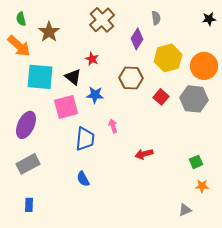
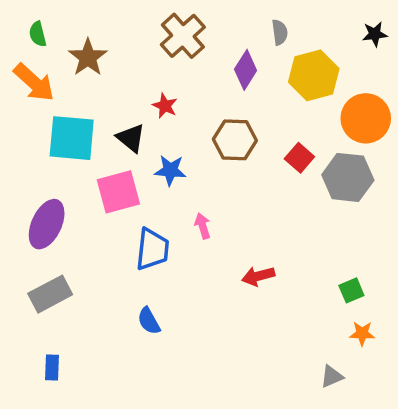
yellow hexagon: (168, 58) -> (314, 75), moved
red square: (161, 97) -> (299, 158), moved

